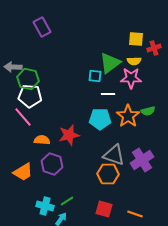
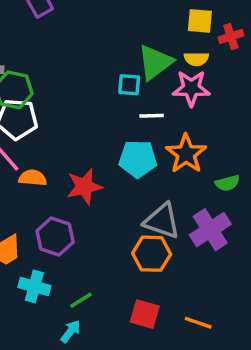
green semicircle: (148, 111) -> (227, 183), moved
orange semicircle: (42, 140) -> (33, 178), moved
cyan cross: (45, 206) -> (34, 286), moved

